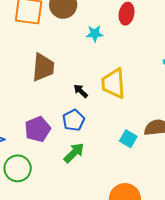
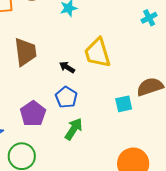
cyan square: (128, 139) -> (124, 104), turned -30

